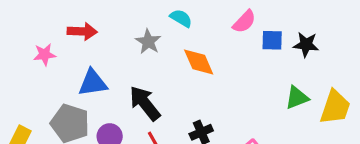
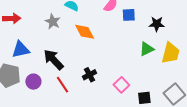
black star: (306, 45) -> (157, 24), moved

